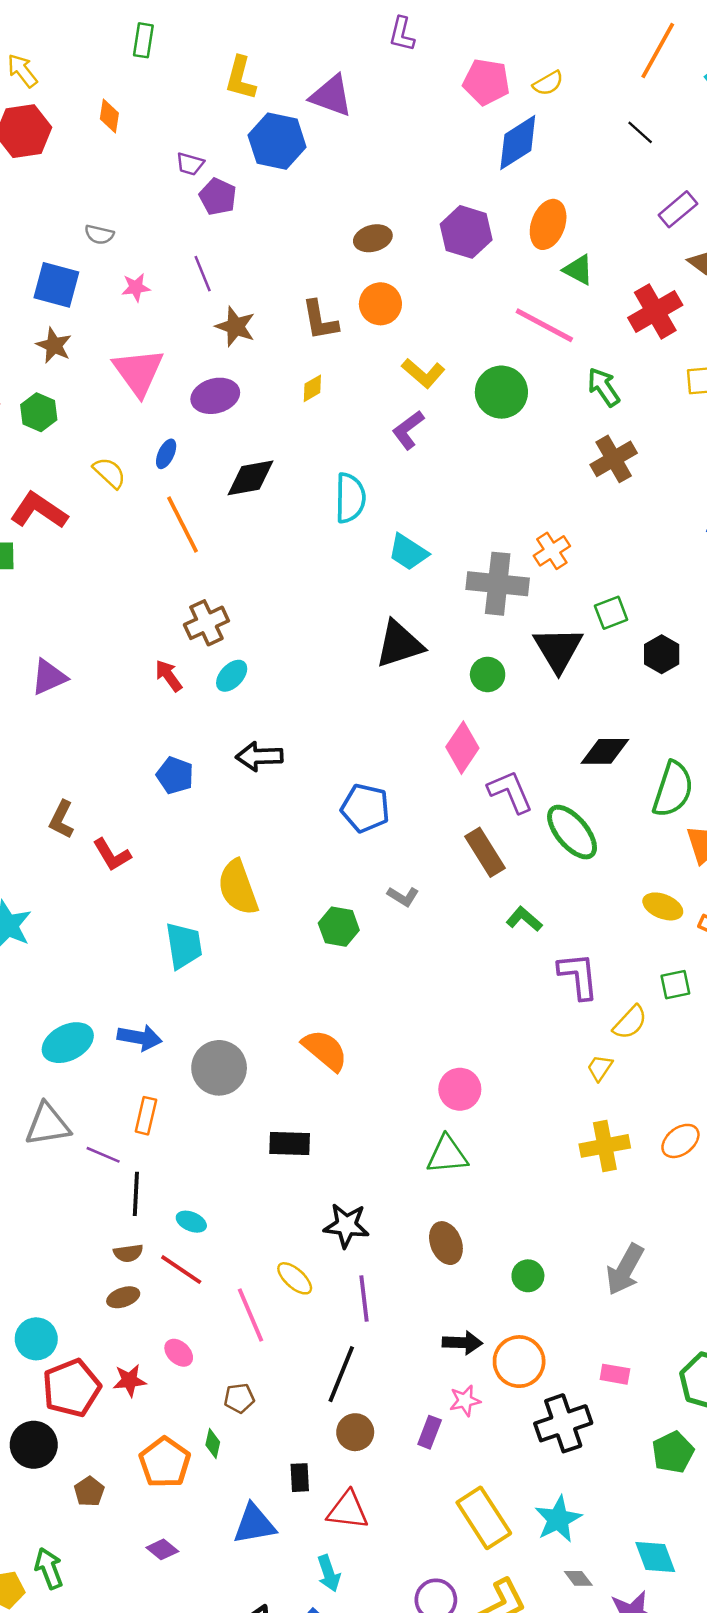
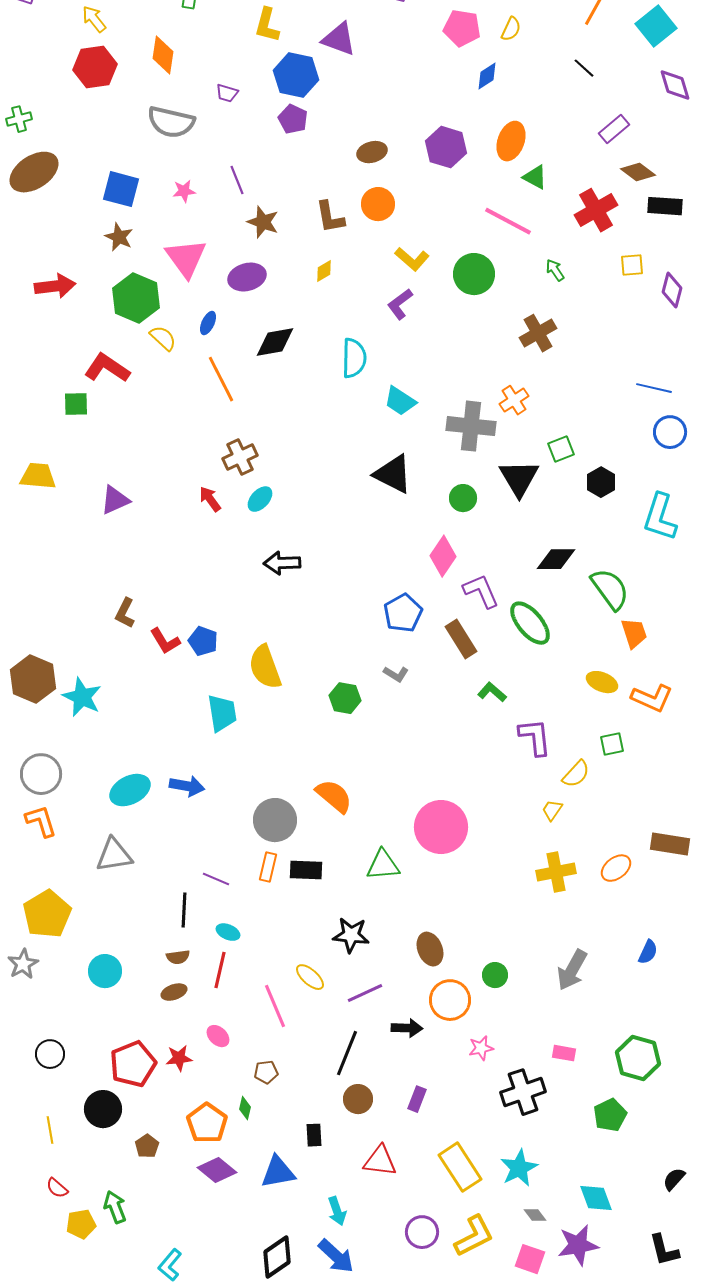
yellow semicircle: (548, 83) -> (511, 29), turned -35
orange diamond: (109, 116) -> (163, 55), size x1.4
blue diamond: (518, 142) -> (487, 76), size x0.6
purple pentagon: (218, 197) -> (293, 119), moved
gray semicircle: (99, 234) -> (171, 122), moved, size x2.0
green arrow: (604, 387) -> (555, 270), size x0.7
green hexagon: (39, 412) -> (136, 298), moved, size x1.6
brown cross: (614, 459) -> (538, 333), moved
black triangle: (399, 644) -> (393, 474), turned 45
blue pentagon: (175, 775) -> (203, 641), moved
green semicircle: (673, 789) -> (610, 589), turned -54
blue pentagon: (365, 808) -> (403, 613), moved, turned 30
gray circle: (219, 1068) -> (275, 820), moved
pink circle: (460, 1089) -> (441, 827), size x1.6
orange rectangle: (146, 1116) -> (268, 867), moved
purple line: (103, 1155) -> (216, 879), moved
green triangle: (447, 1155) -> (383, 865), moved
red line: (181, 1270) -> (220, 970), turned 69
purple line: (364, 1299) -> (365, 993), turned 72
cyan circle: (36, 1339) -> (105, 971), moved
black arrow: (462, 1343) -> (407, 1028), moved
orange circle: (519, 1362) -> (450, 1000), moved
pink star: (465, 1401) -> (481, 1048), moved
red triangle: (348, 1510) -> (380, 1161), moved
purple diamond: (162, 1549) -> (217, 1170), moved, size x1.5

